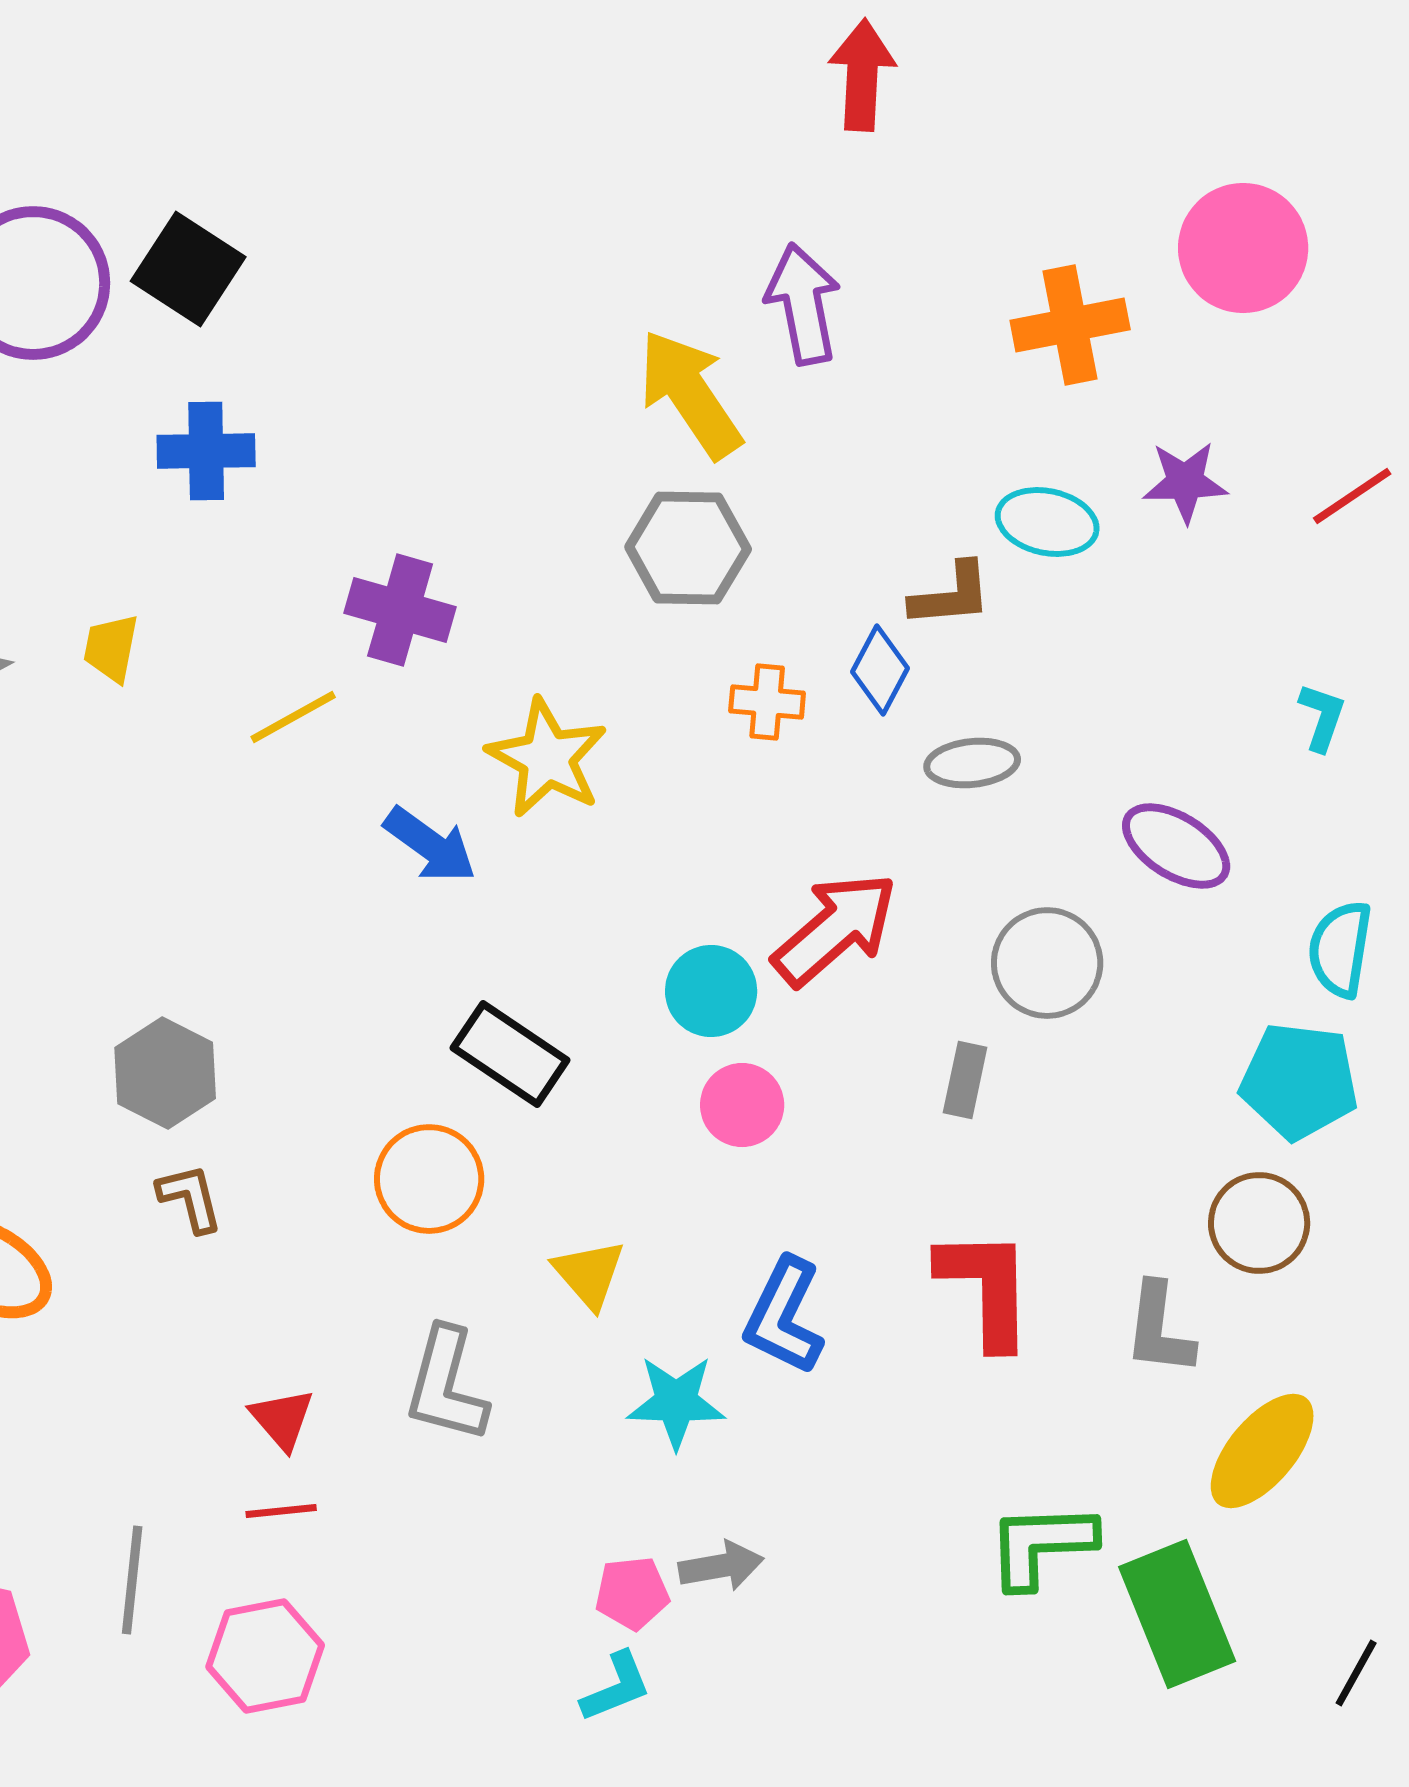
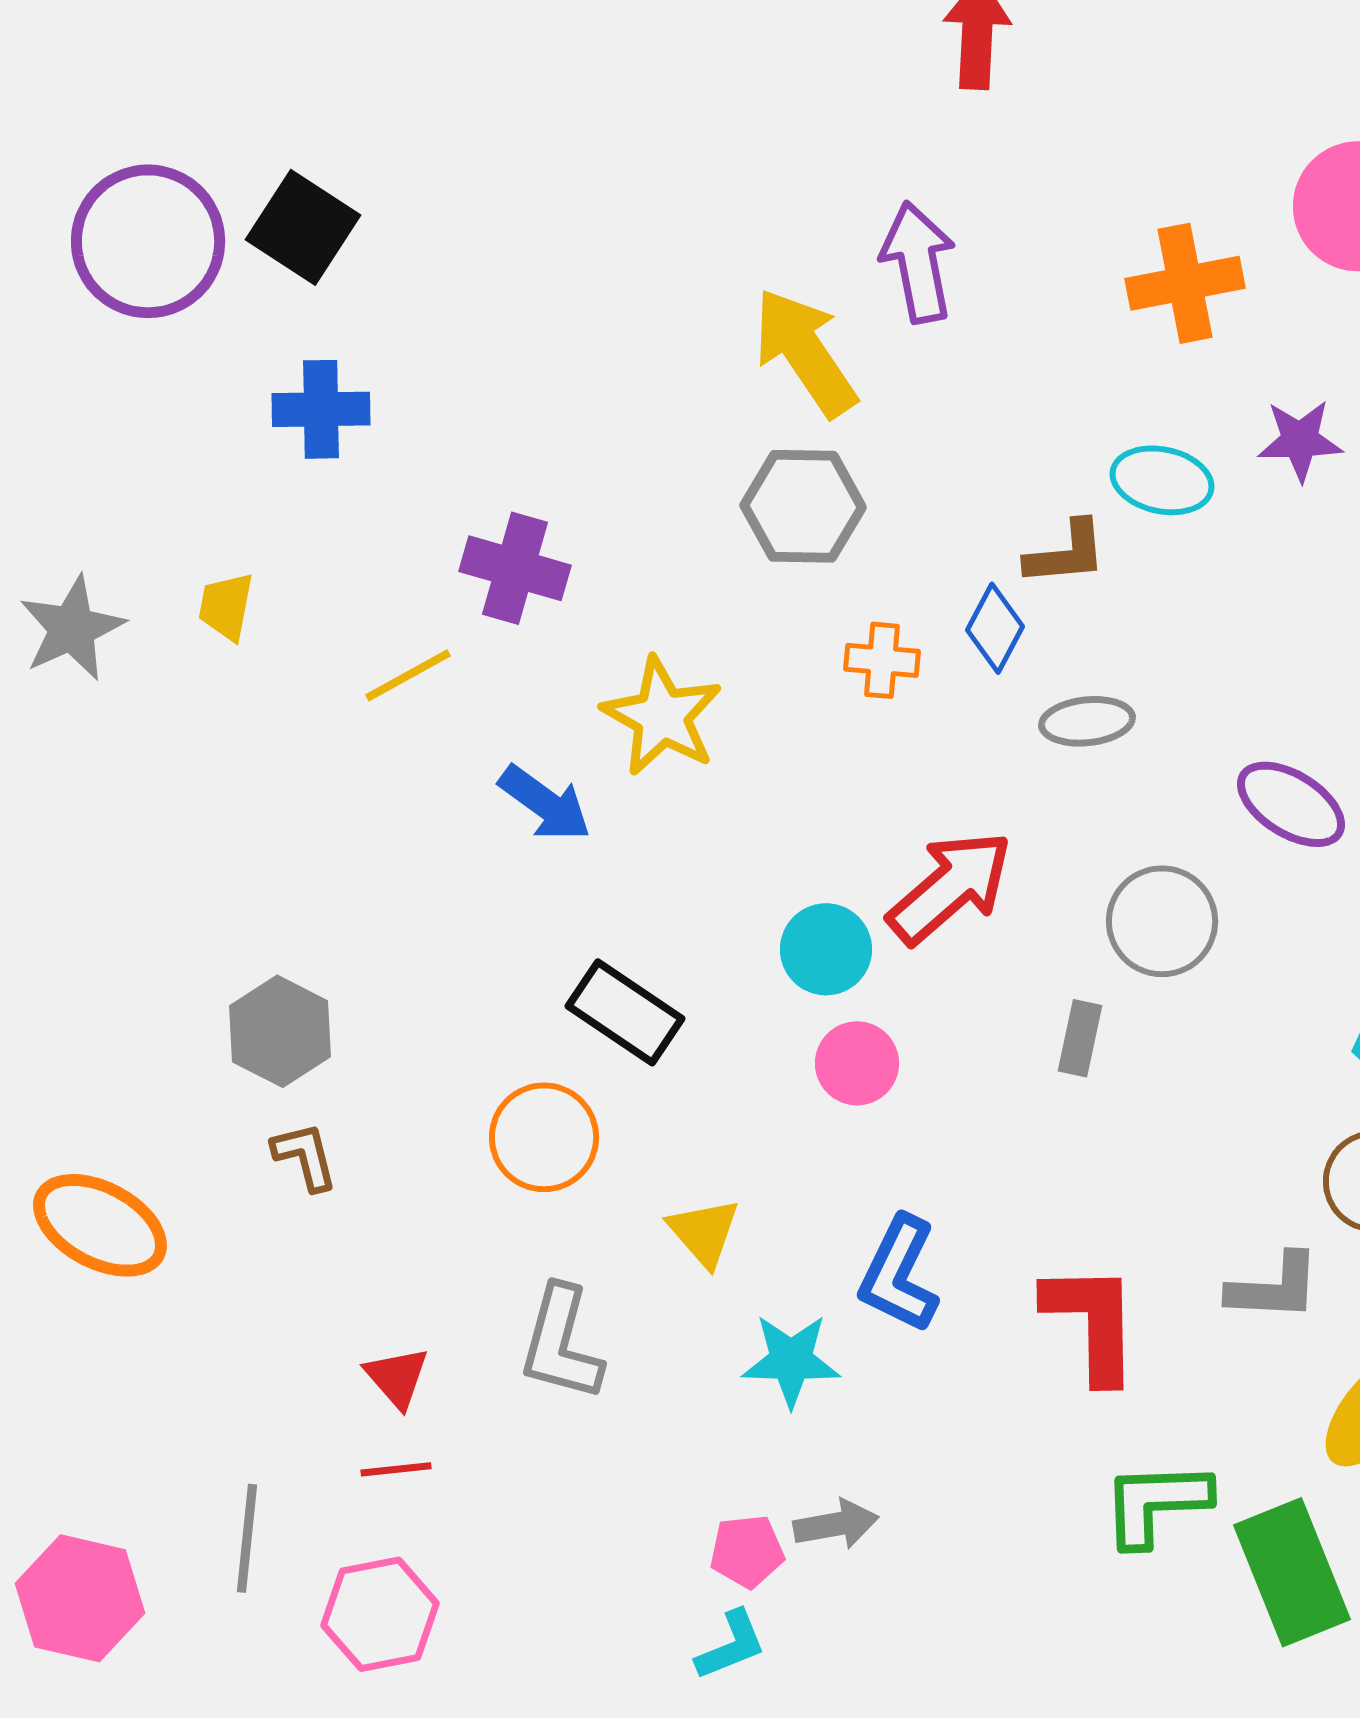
red L-shape: (986, 1288) -> (1092, 1322), moved
gray L-shape: (1159, 1329) -> (1274, 1287), turned -94

